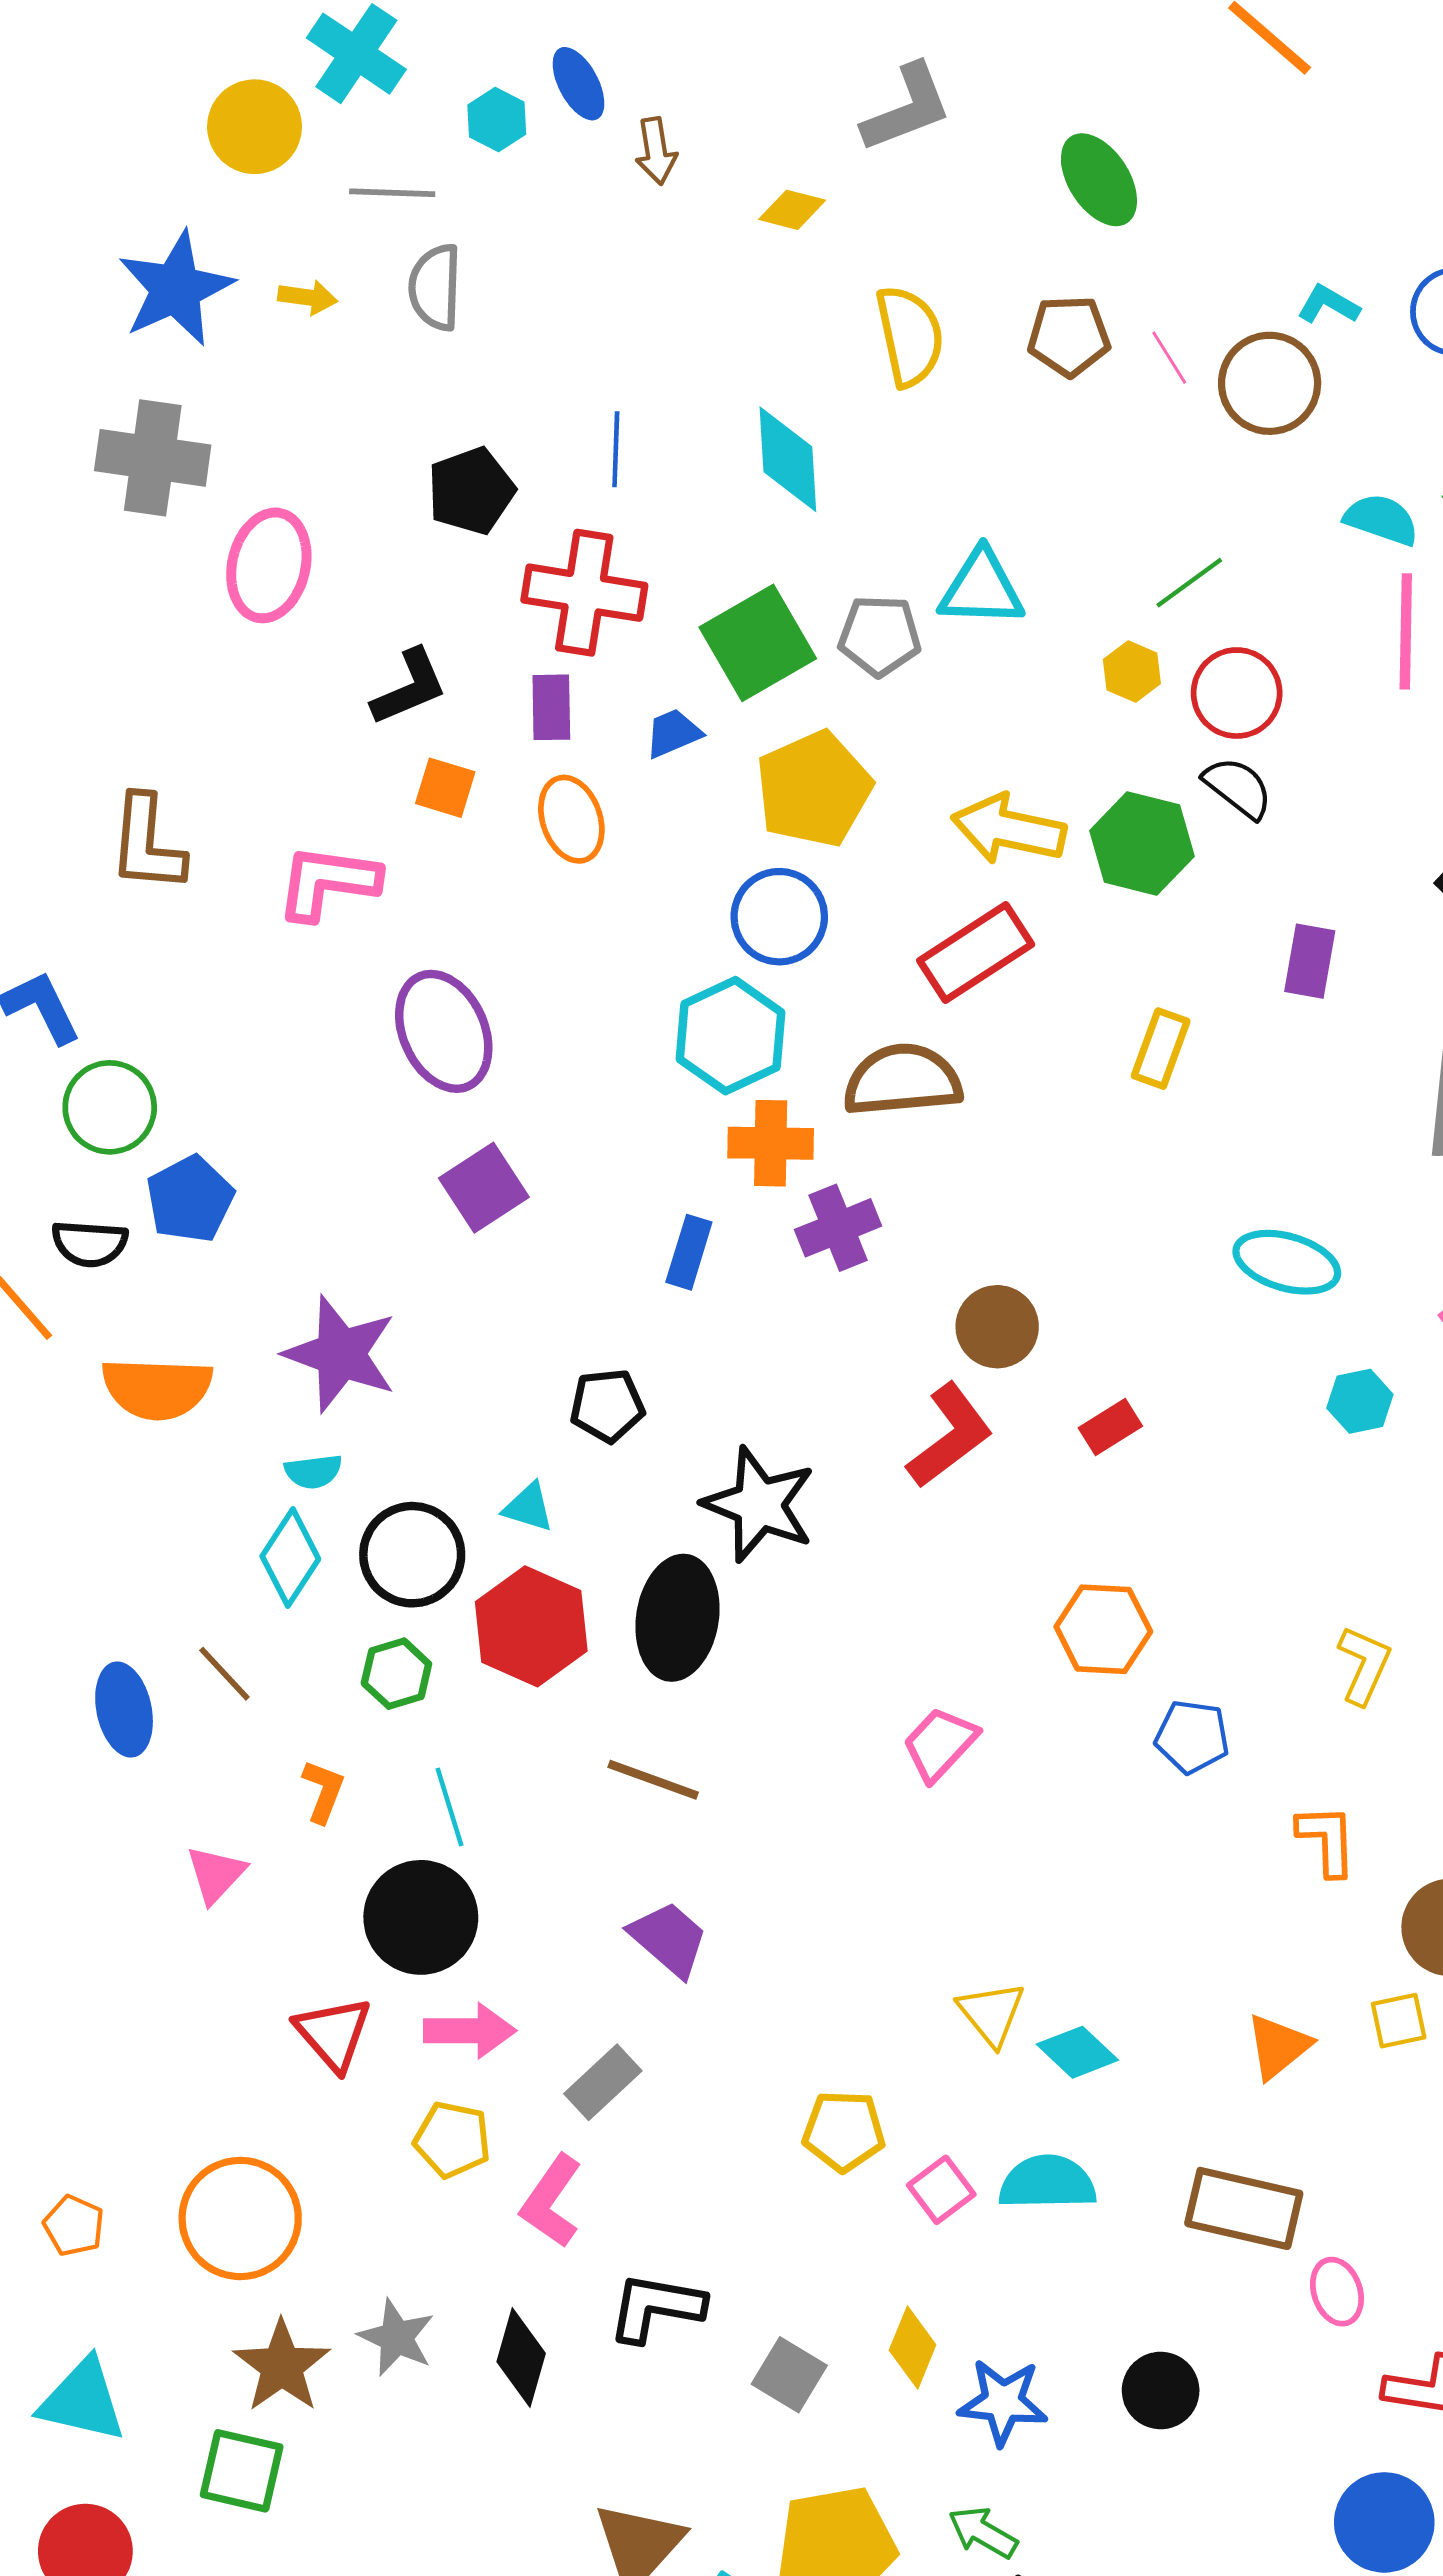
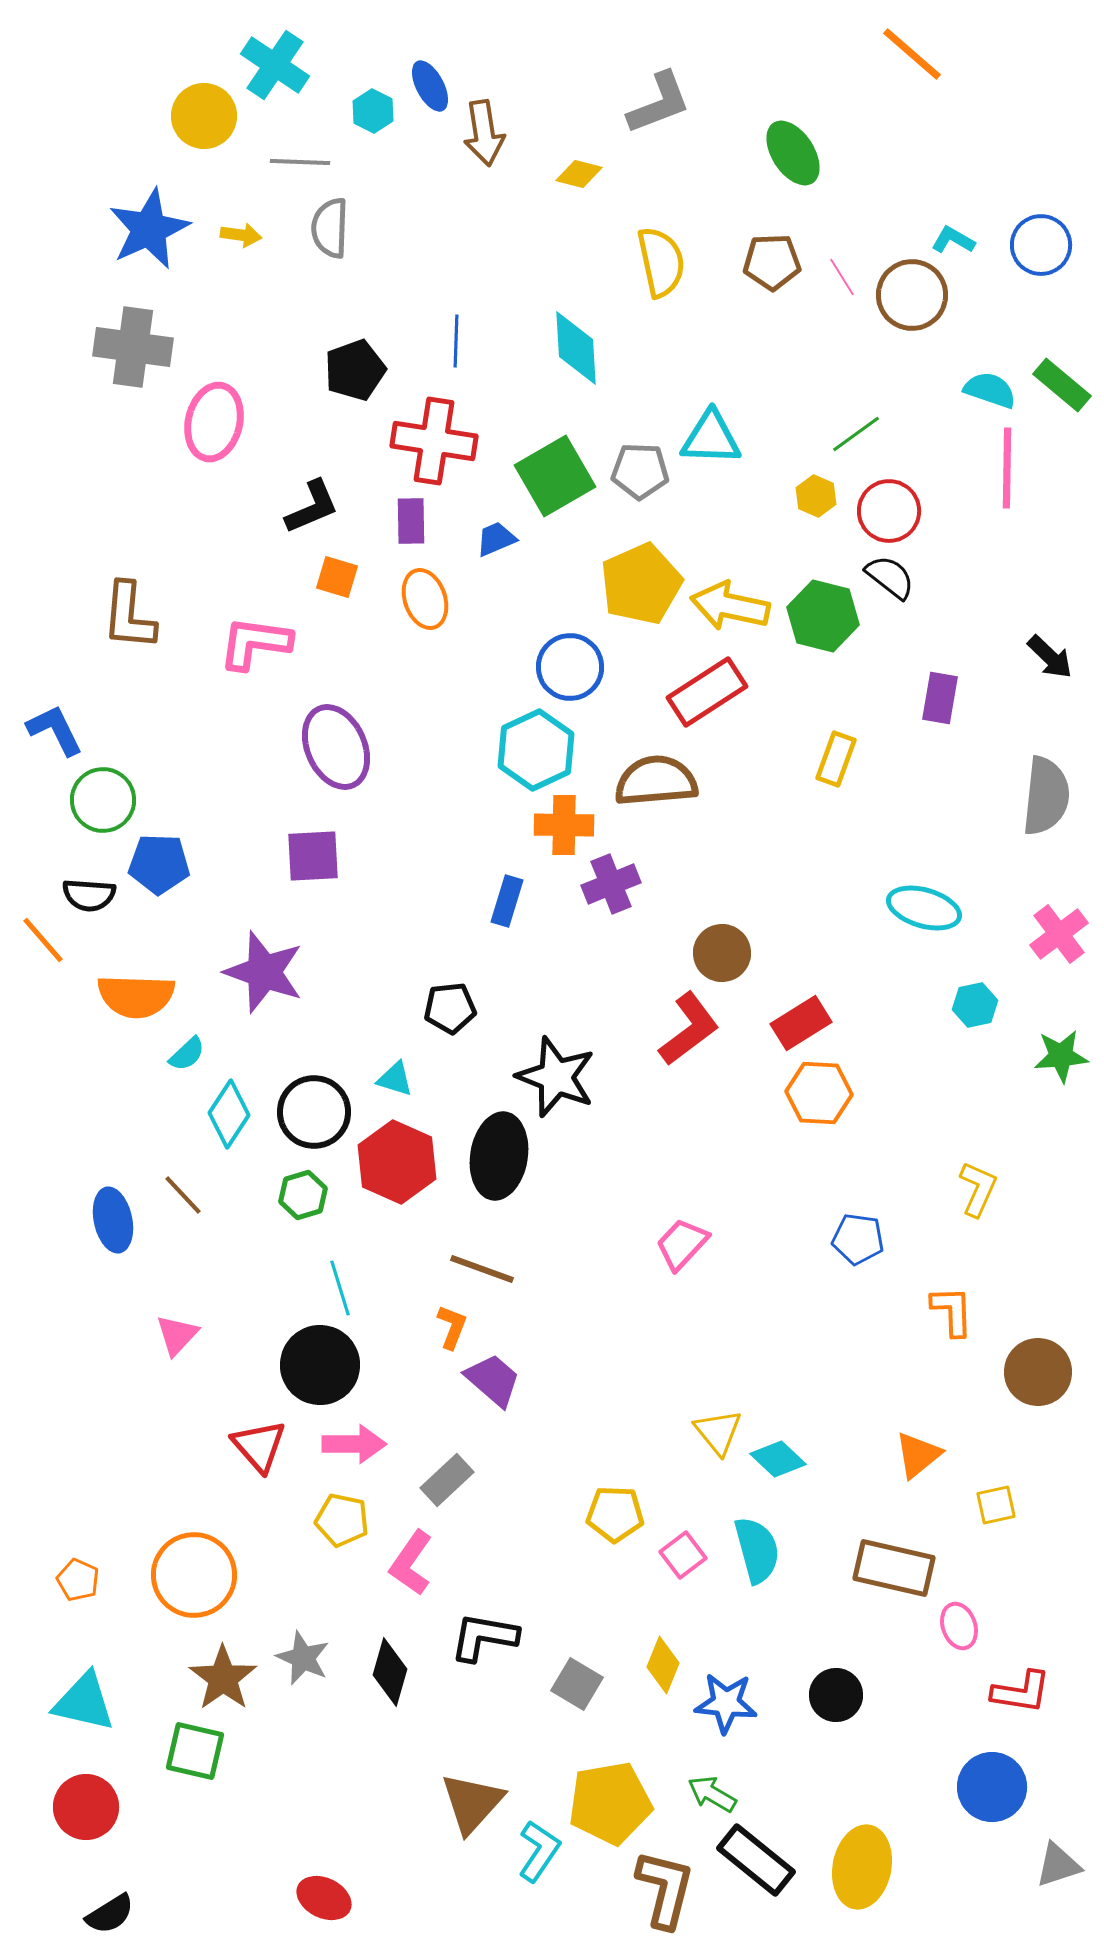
brown arrow: (656, 151) -> (484, 133), size x1.4
yellow pentagon: (814, 789) -> (641, 584), moved
purple square: (484, 1188) -> (313, 856), moved, turned 30
blue pentagon: (190, 1199) -> (159, 864), turned 30
red rectangle: (1110, 1427) -> (801, 1023), size x1.4
cyan semicircle: (313, 1472) -> (187, 1054), moved, turned -36
orange hexagon: (1103, 1629) -> (819, 1093), moved
orange L-shape: (323, 1791) -> (452, 1327), moved
yellow square: (1399, 2021) -> (996, 1505), moved
cyan semicircle: (1047, 2183) -> (757, 1550), turned 76

